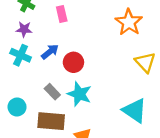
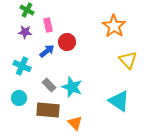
pink rectangle: (62, 14) -> (48, 25), moved
cyan cross: (21, 55) -> (22, 66), moved
red circle: (73, 62) -> (67, 42), moved

